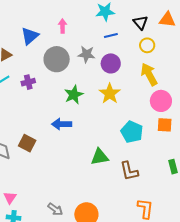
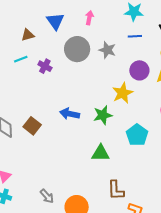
blue triangle: (30, 36) -> (55, 21), turned -36
purple circle: (111, 63) -> (139, 70), moved
purple cross: (28, 82) -> (45, 66), turned 32
green star: (74, 95) -> (103, 115), moved
brown L-shape: (129, 171) -> (116, 190), moved

